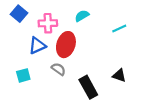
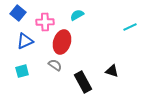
cyan line: (119, 29) -> (130, 27), moved
blue triangle: (37, 46) -> (25, 41), moved

